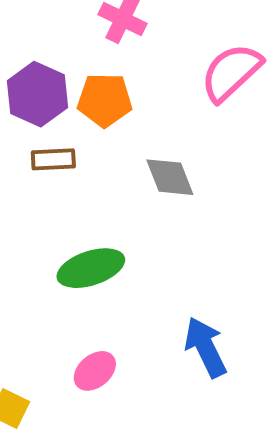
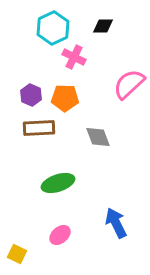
purple hexagon: (37, 94) -> (31, 95), size x0.7
brown rectangle: (53, 159) -> (39, 128), size x1.4

